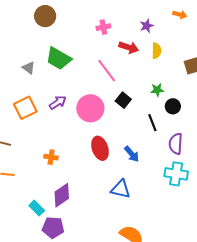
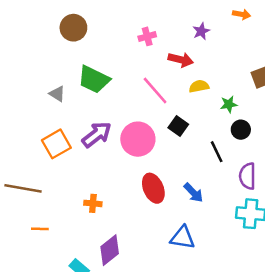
yellow semicircle: (157, 51) -> (199, 86), moved, turned -98
green star: (157, 90) -> (229, 104), moved
purple arrow: (58, 102) -> (97, 135), size x1.4

